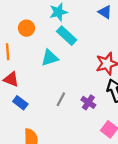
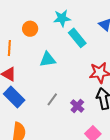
cyan rectangle: (67, 36) -> (77, 38), moved
blue rectangle: (20, 103) -> (14, 97), size x1.5

